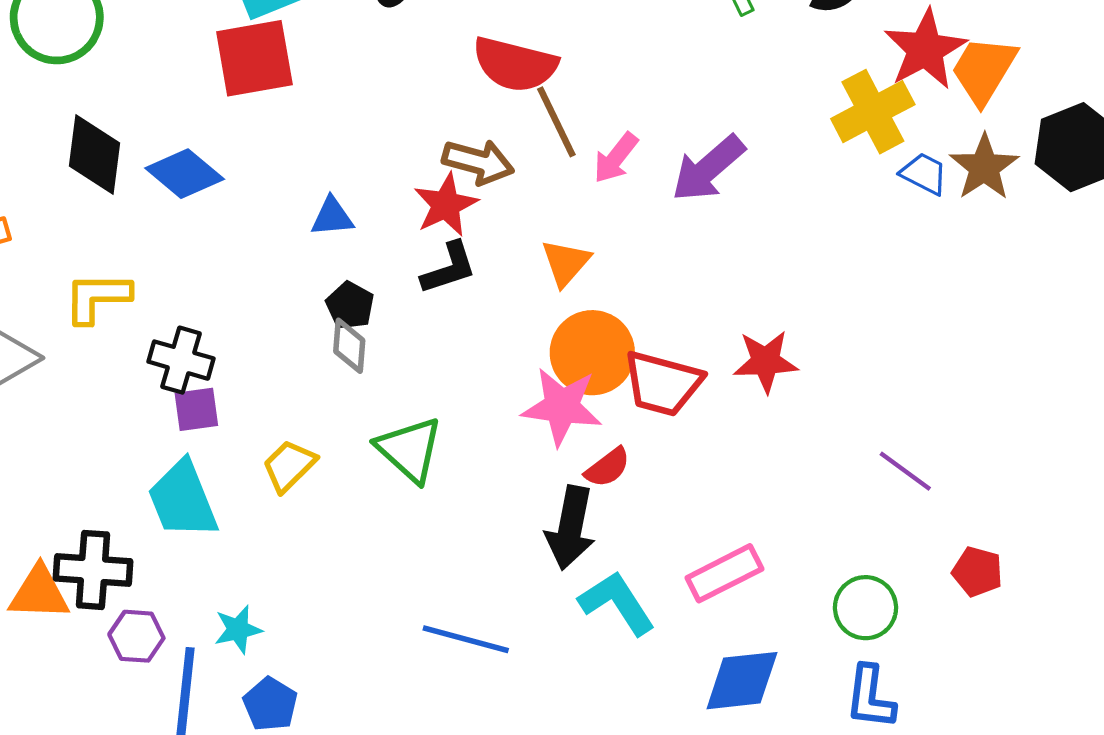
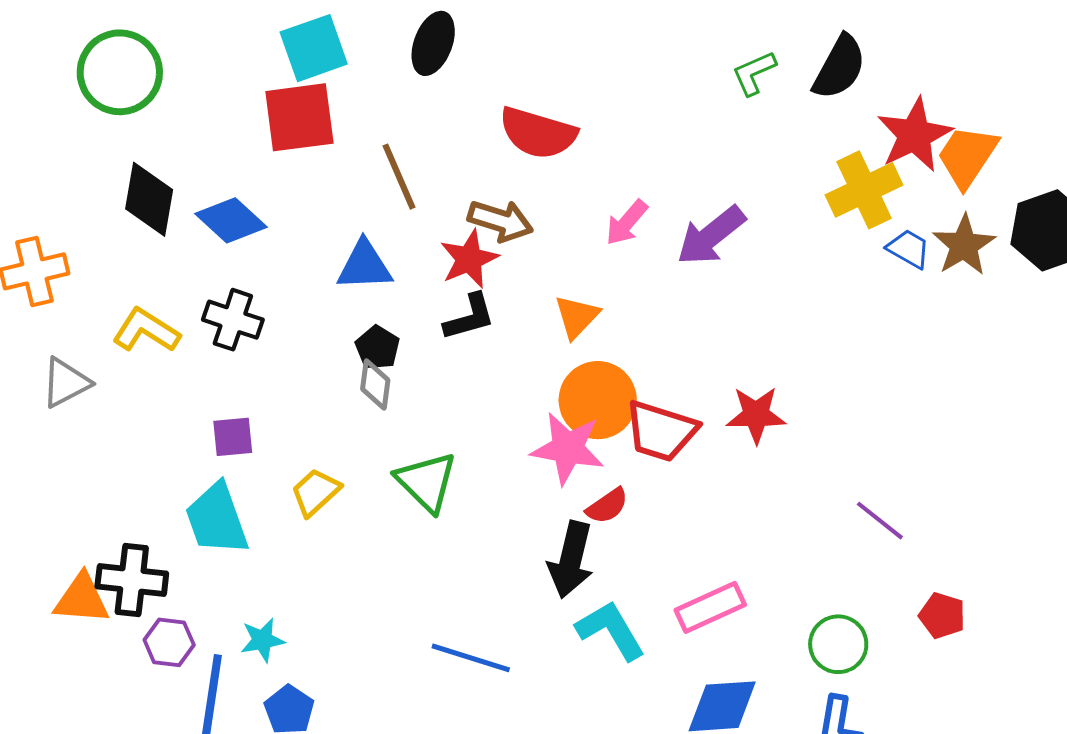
brown line: (556, 122) -> (399, 177), moved
blue triangle: (332, 217) -> (364, 266), size x1.4
yellow L-shape: (97, 297) -> (146, 330), turned 30
black cross: (181, 360) -> (233, 320), moved

